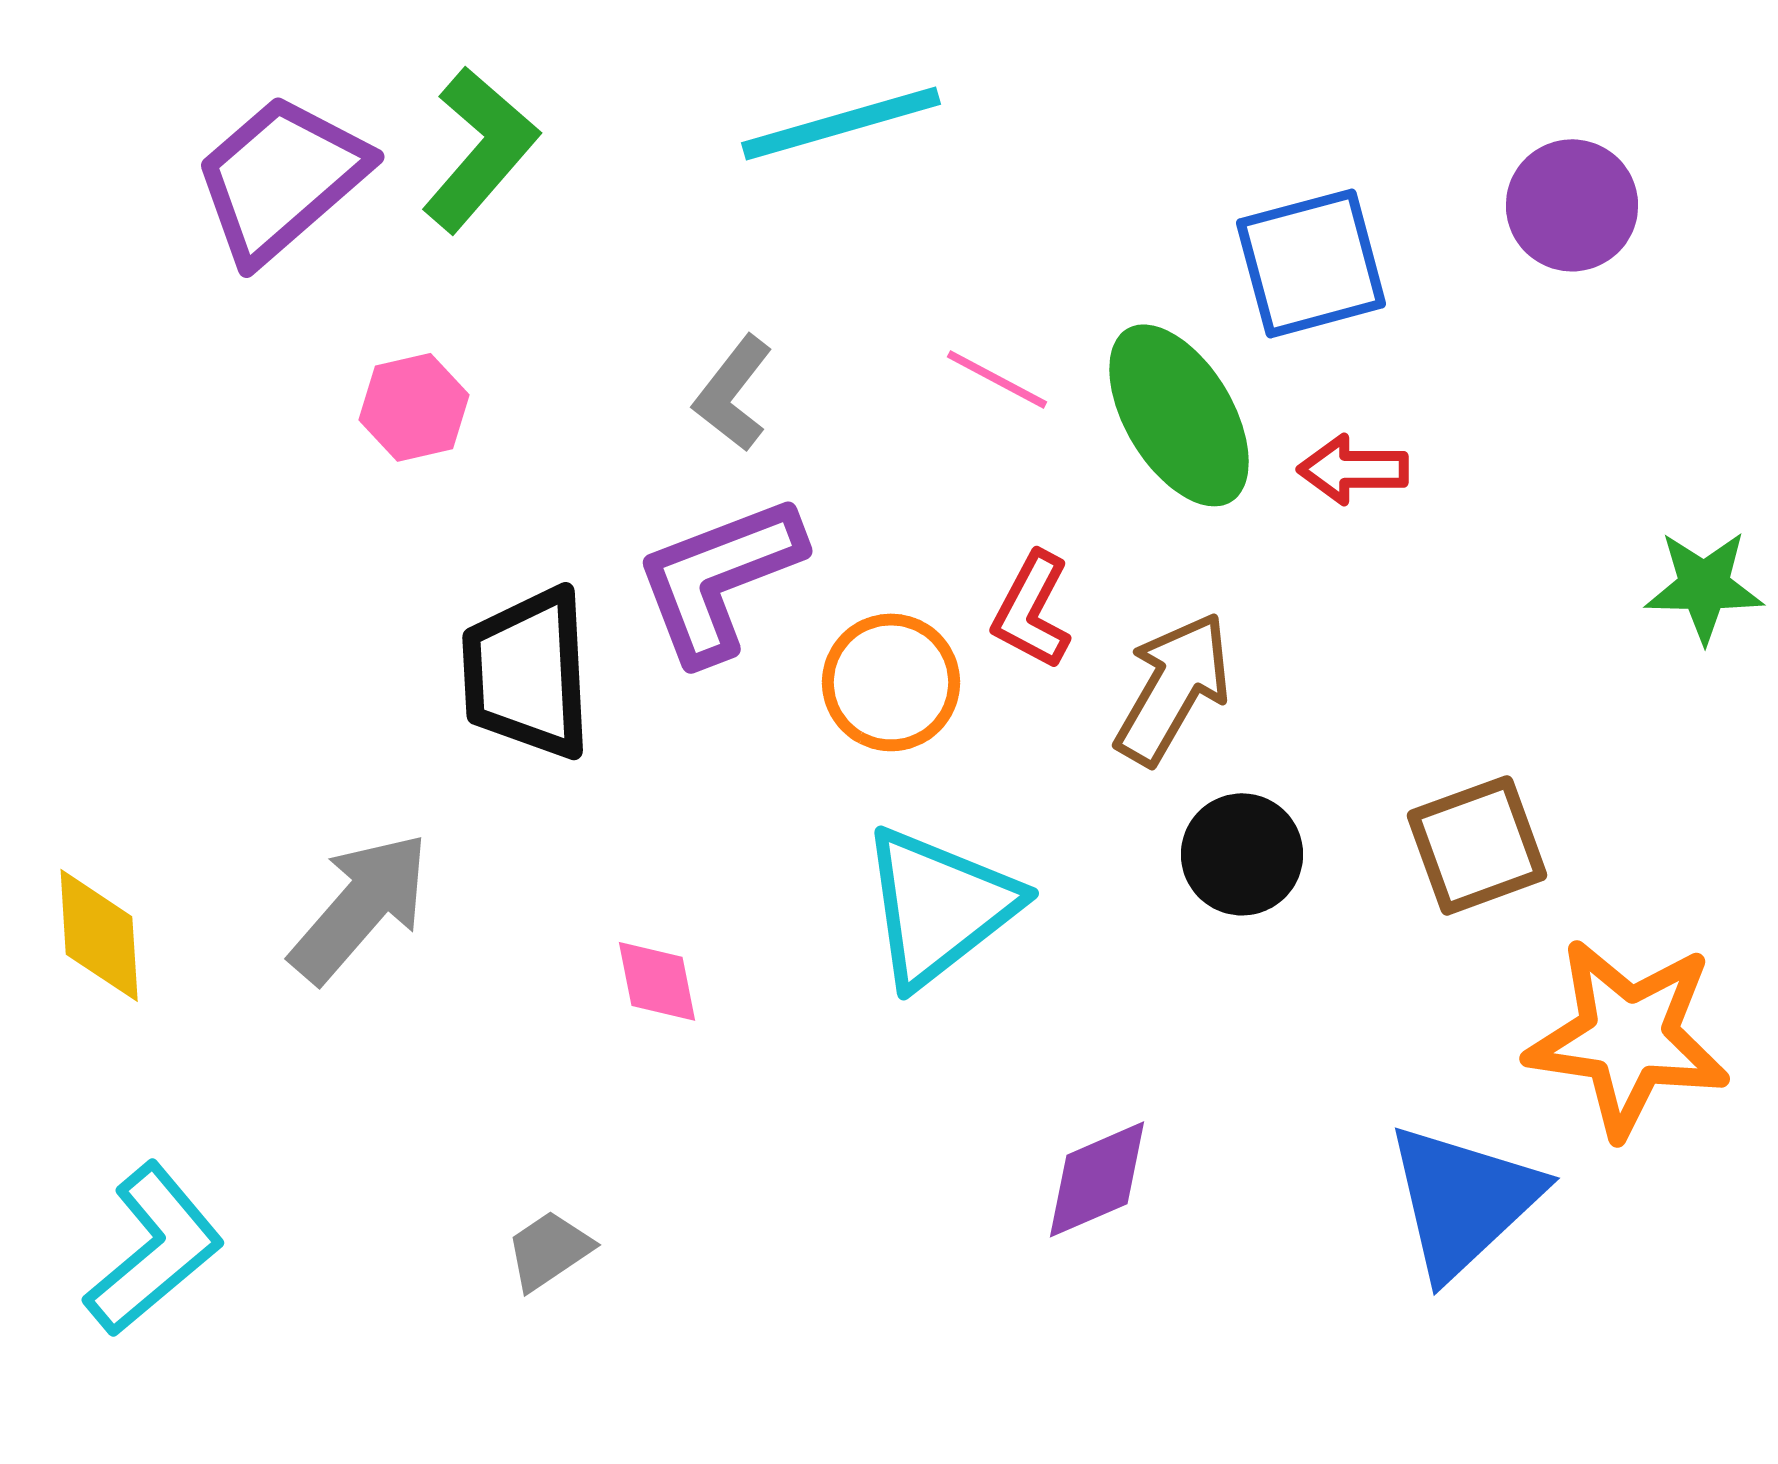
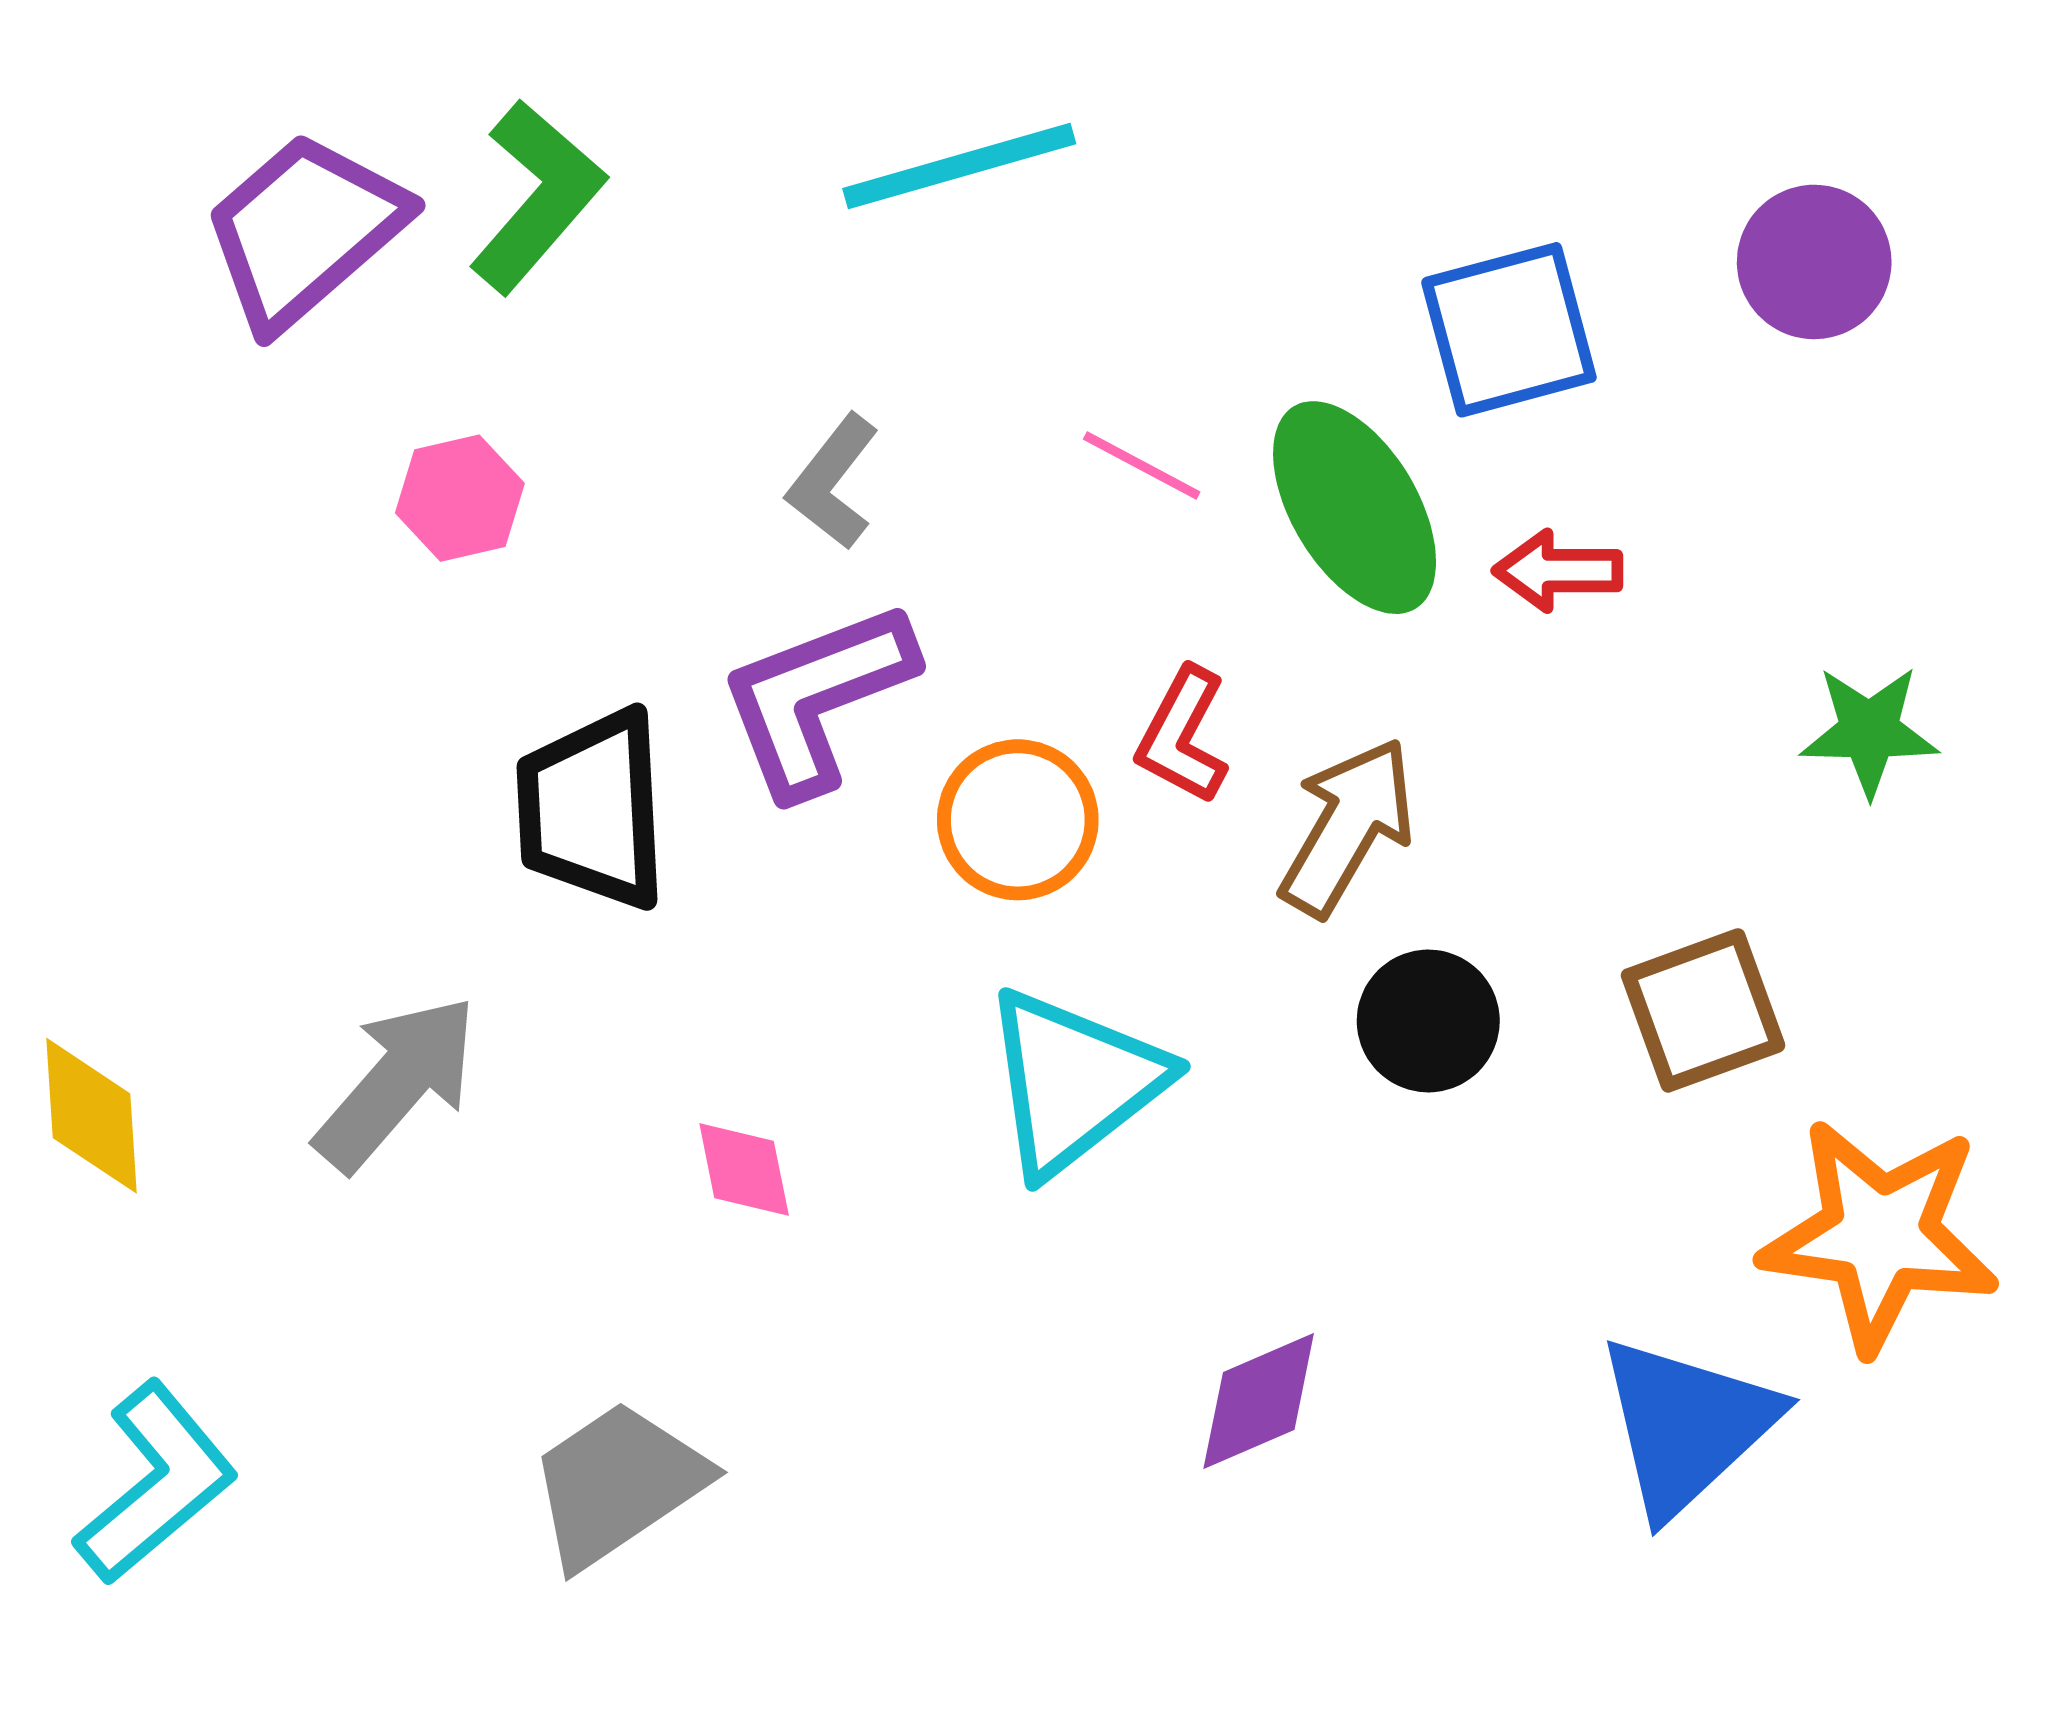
green star: (1704, 586) -> (1869, 731), moved
gray trapezoid: (549, 1250) -> (618, 1484), size x1.8

